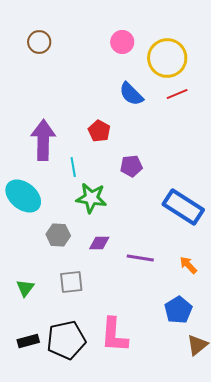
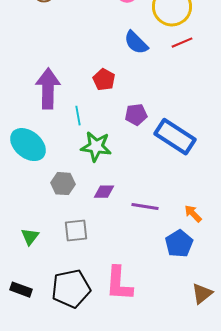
blue rectangle: (183, 207) -> (175, 137), moved
blue pentagon: (178, 310) -> (179, 244), moved
black rectangle: (28, 341) -> (21, 290), moved, turned 35

